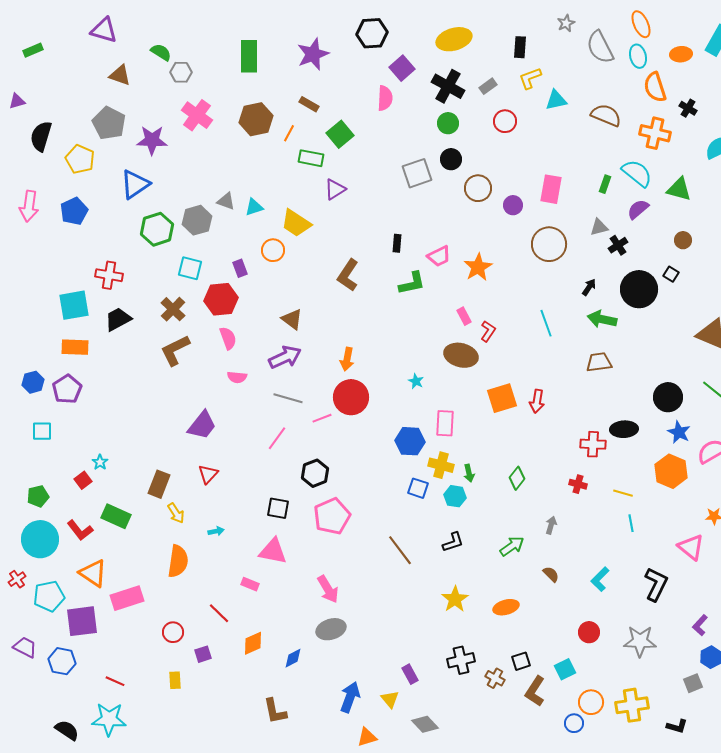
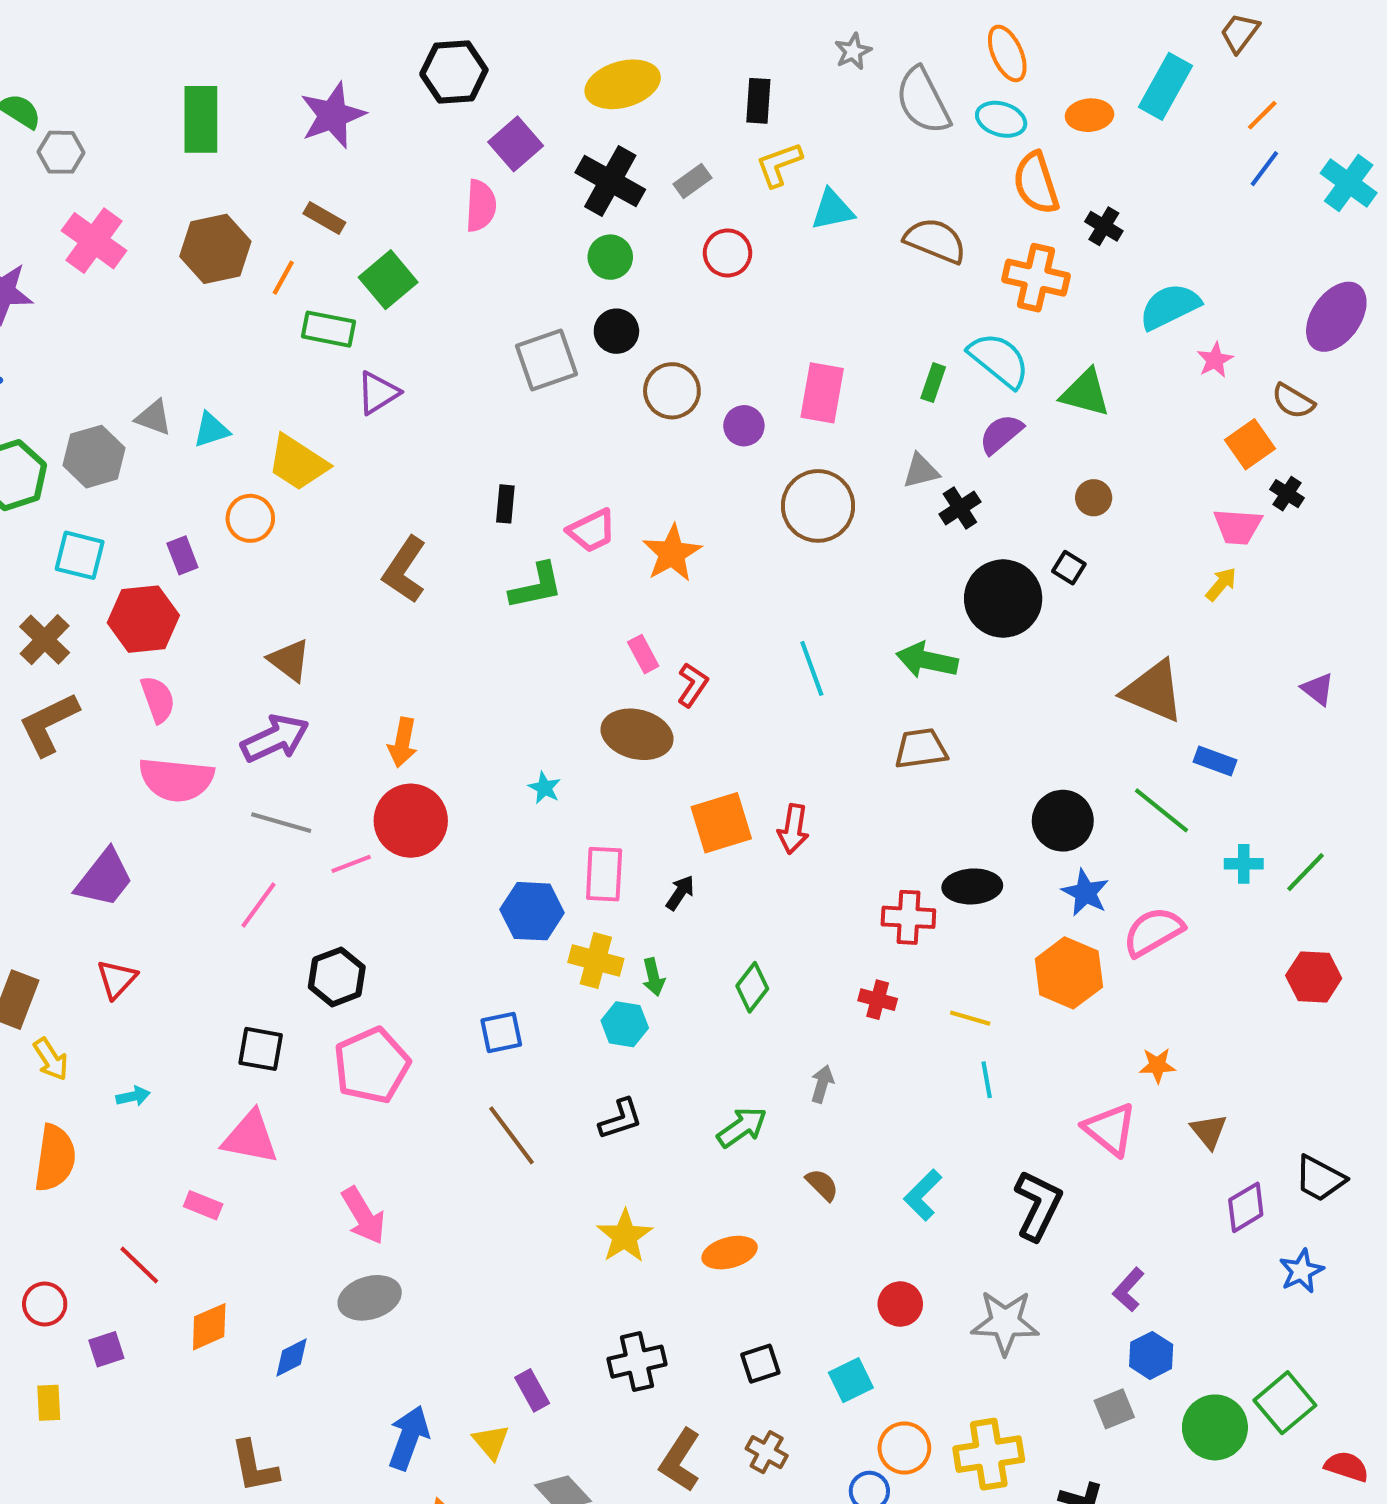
cyan ellipse: (638, 56) -> (1001, 119), turned -60
black arrow: (589, 287) -> (680, 893), moved
pink semicircle: (237, 377) -> (176, 780), size x1.8
blue square: (418, 488) -> (501, 1033), moved, turned -30
brown cross: (495, 678) -> (767, 1452), moved
brown L-shape: (535, 691) -> (680, 1460), moved

